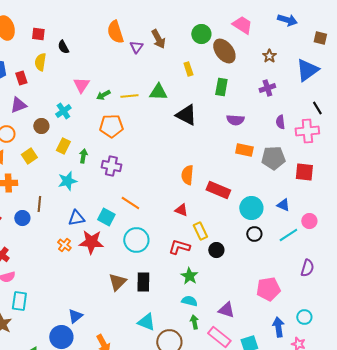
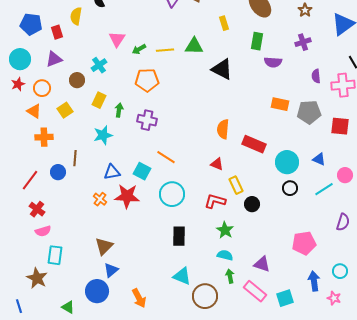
purple semicircle: (235, 120) -> (273, 62), moved
brown triangle: (117, 282) -> (104, 246), moved

